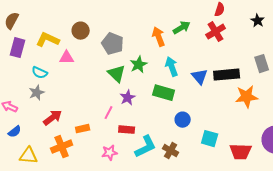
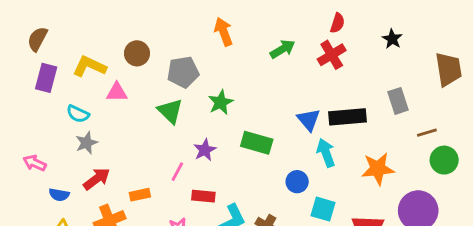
orange arrow: (159, 37) -> (224, 32), moved
gray pentagon: (113, 44) -> (183, 72), turned -30
cyan arrow: (172, 67) -> (326, 153), moved
green triangle: (117, 74) -> (170, 111), moved
gray star: (37, 93) -> (87, 143), moved
orange star: (247, 97) -> (378, 169), moved
blue circle: (183, 120) -> (297, 182), moved
blue semicircle: (15, 132) -> (59, 195), moved, turned 48

